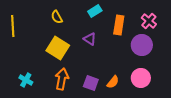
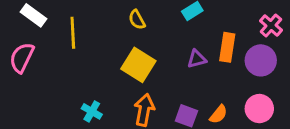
orange rectangle: (119, 25) -> (227, 47), moved
purple triangle: (90, 39) -> (197, 59), moved, turned -48

